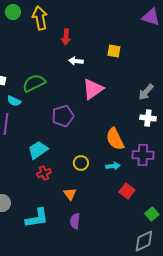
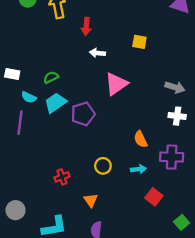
green semicircle: (34, 83) -> (51, 77), size x0.6
gray arrow: (146, 92) -> (175, 87), turned -114
orange semicircle: (115, 139) -> (141, 139), size x0.7
cyan trapezoid: (38, 150) -> (55, 103), moved

